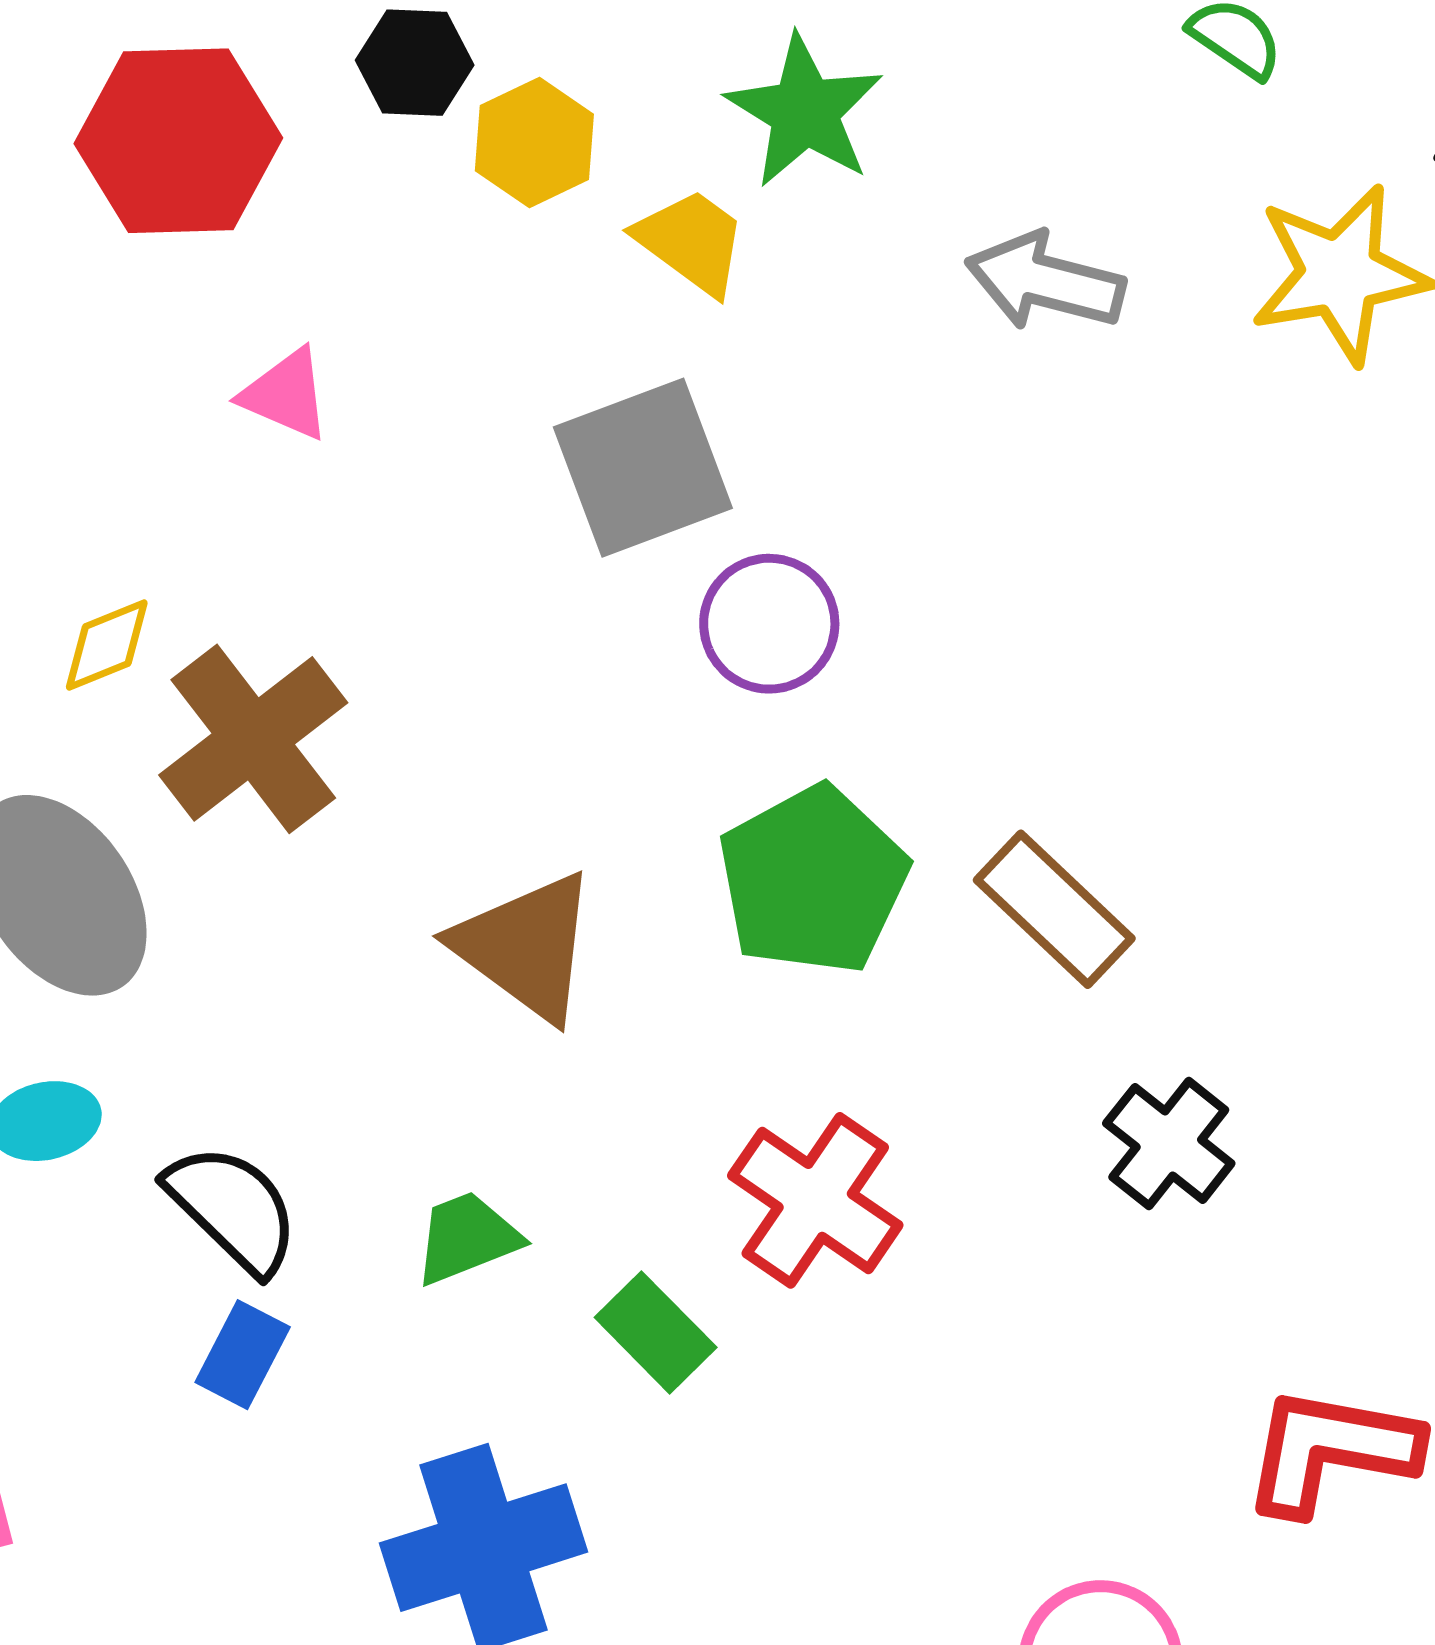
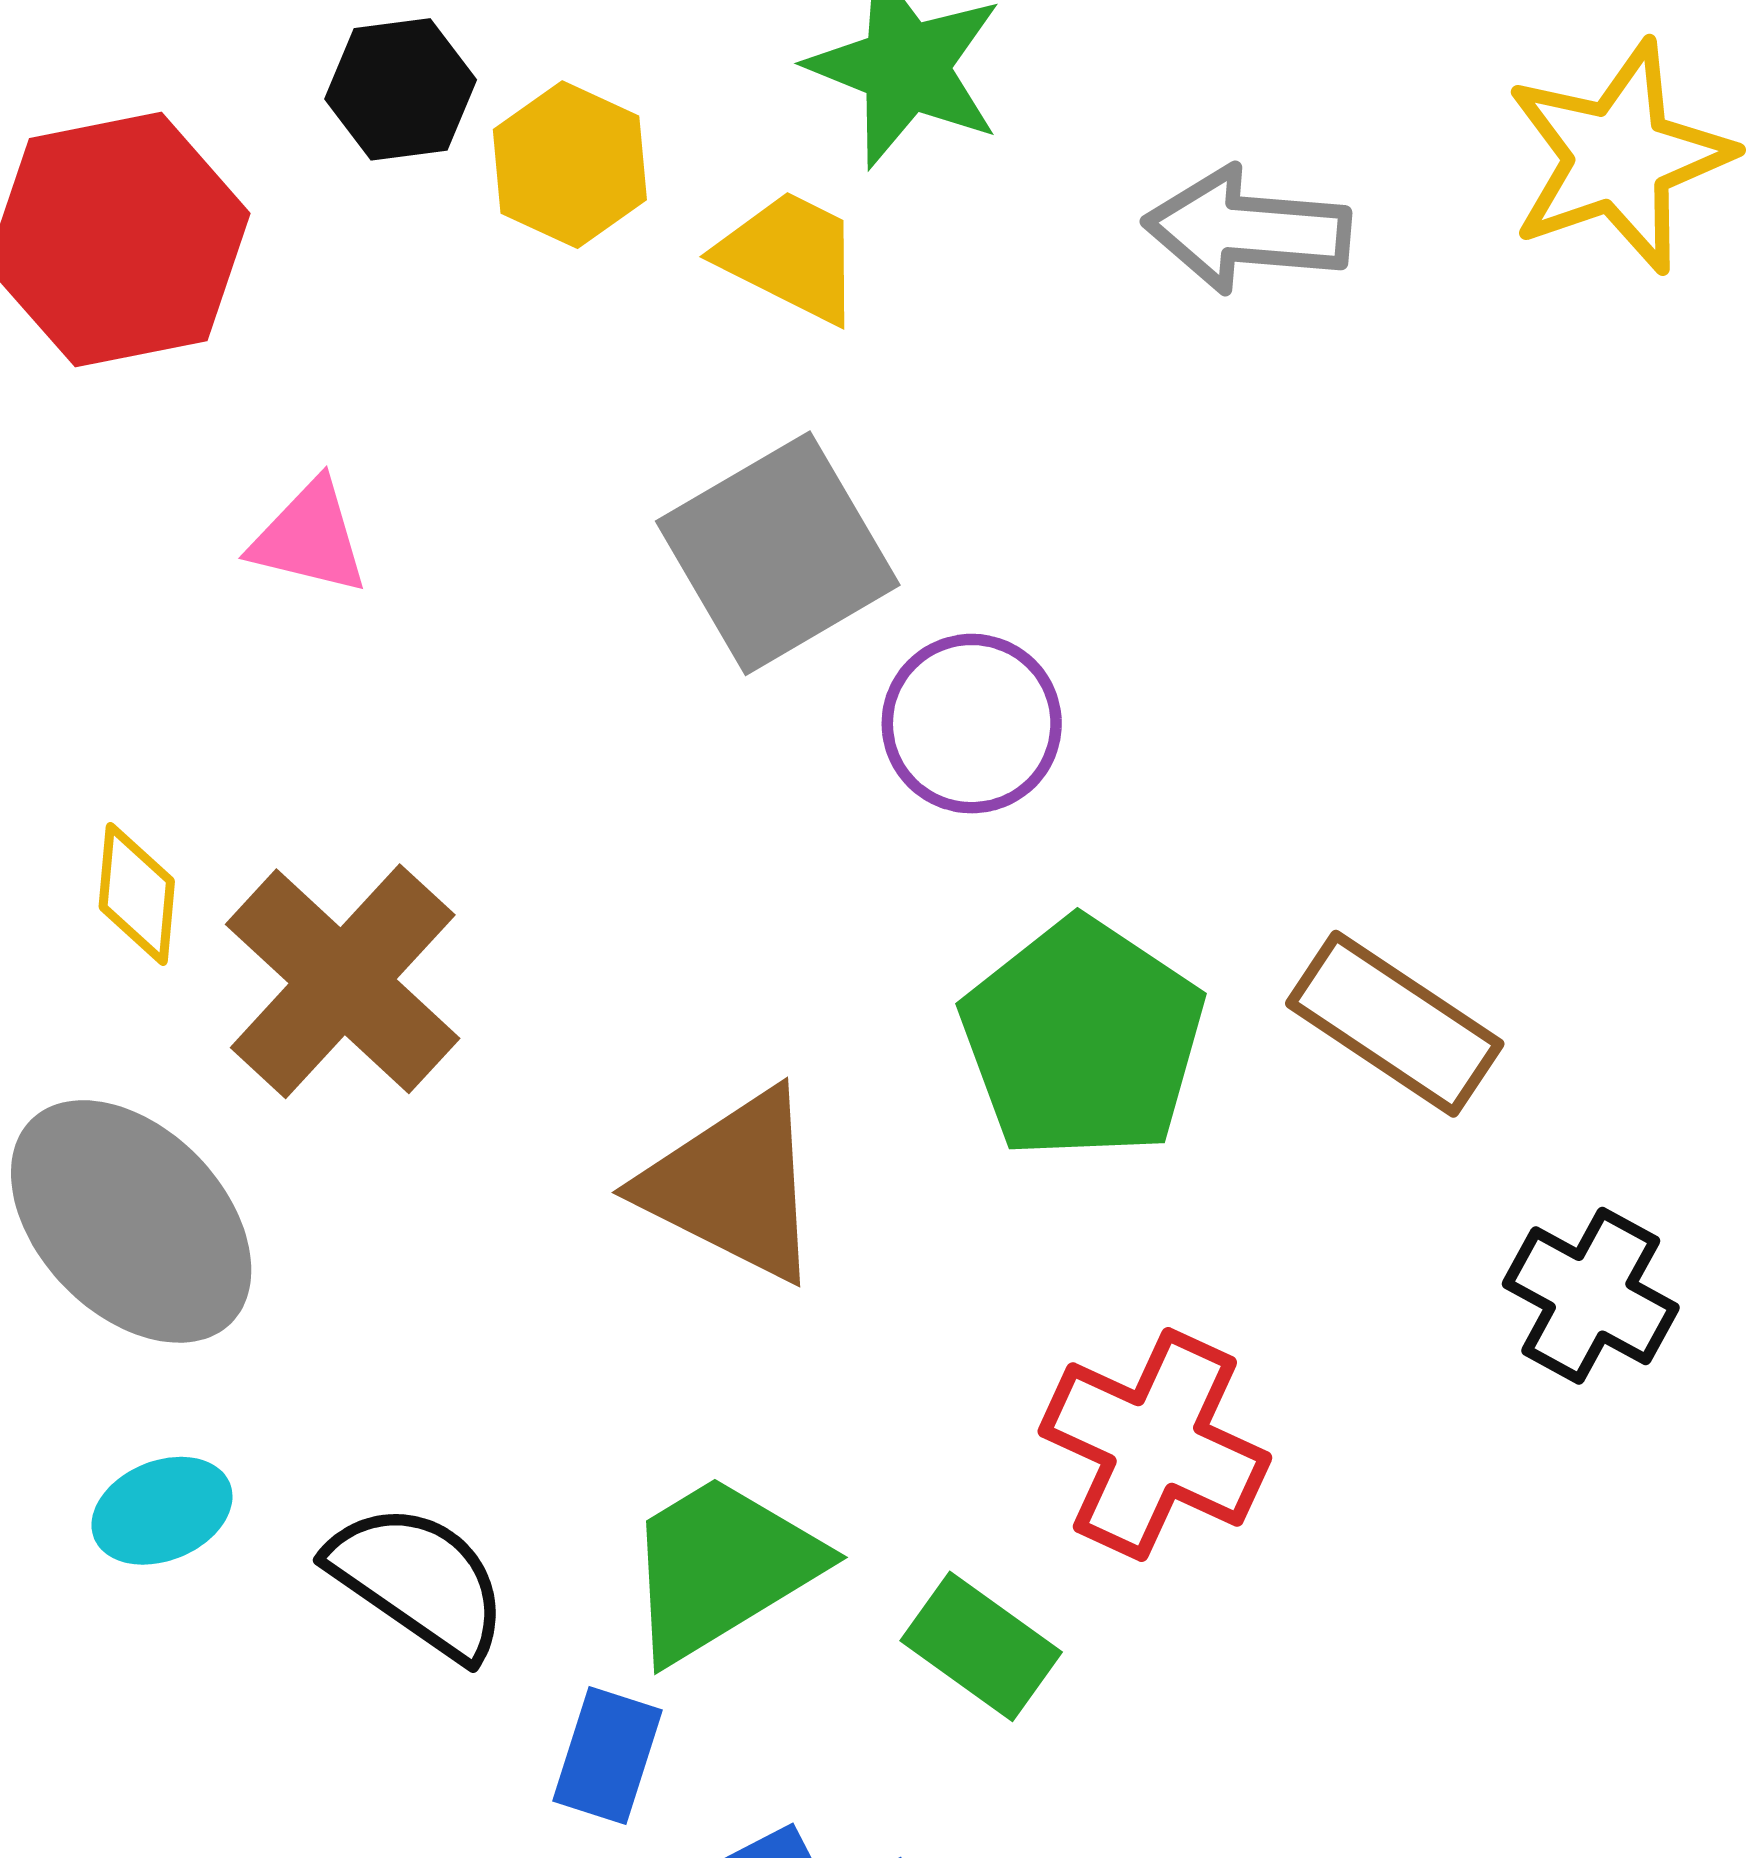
yellow diamond: (107, 645) -> (137, 894), turned -53
green trapezoid: (467, 1238) -> (722, 1567), size x1.5
blue rectangle: (243, 1355) -> (608, 1755), moved

